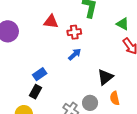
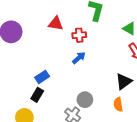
black triangle: (105, 77) -> (124, 81), moved
gray circle: (90, 103) -> (85, 100), moved

